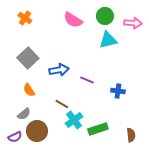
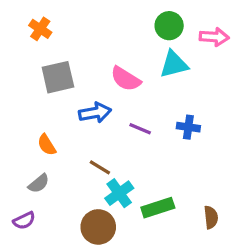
pink semicircle: (73, 20) -> (126, 79), moved
gray square: (28, 58) -> (58, 77), moved, turned 30
blue cross: (118, 91) -> (188, 127), moved
brown circle: (37, 131) -> (98, 227), moved

